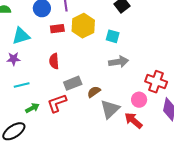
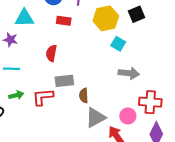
yellow hexagon: (83, 26) -> (106, 18), moved
gray arrow: (119, 62) -> (129, 73), moved
red cross: (156, 82) -> (150, 102), turned -30
brown semicircle: (94, 92) -> (84, 96), turned -72

